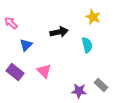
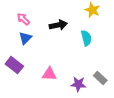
pink arrow: (11, 23) -> (23, 19), moved
pink triangle: (44, 71) -> (49, 74), moved, turned -42

